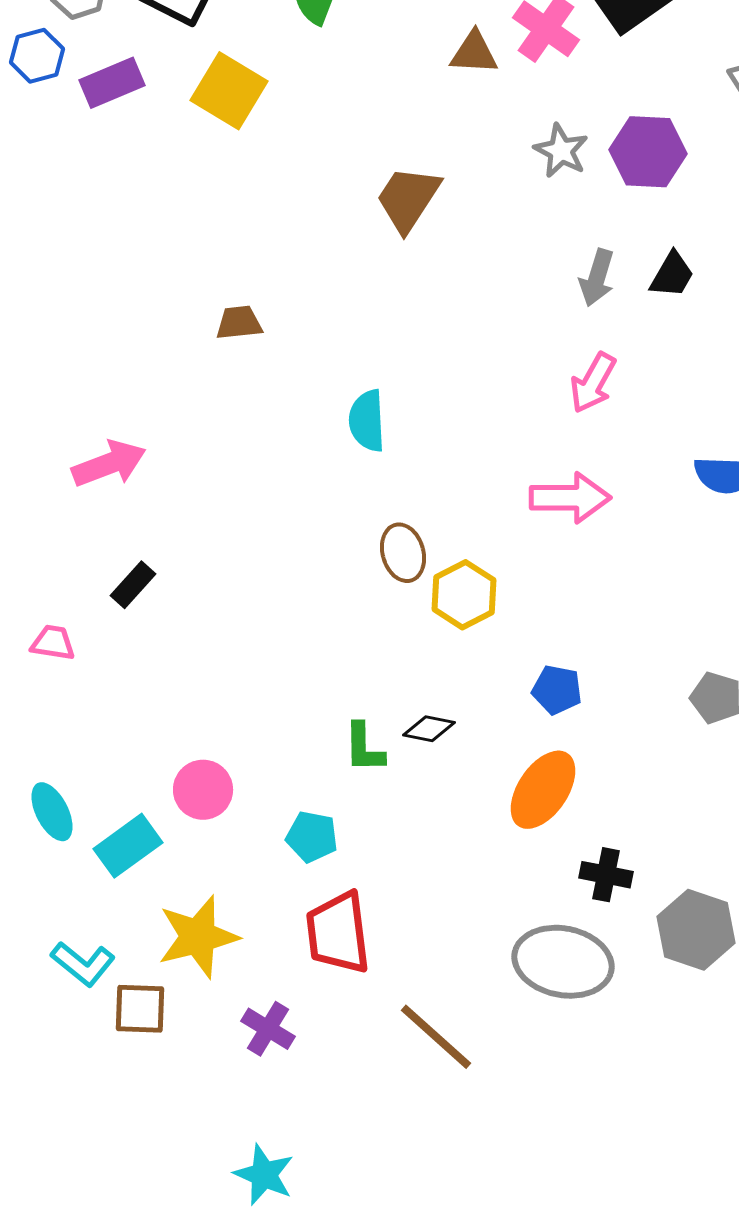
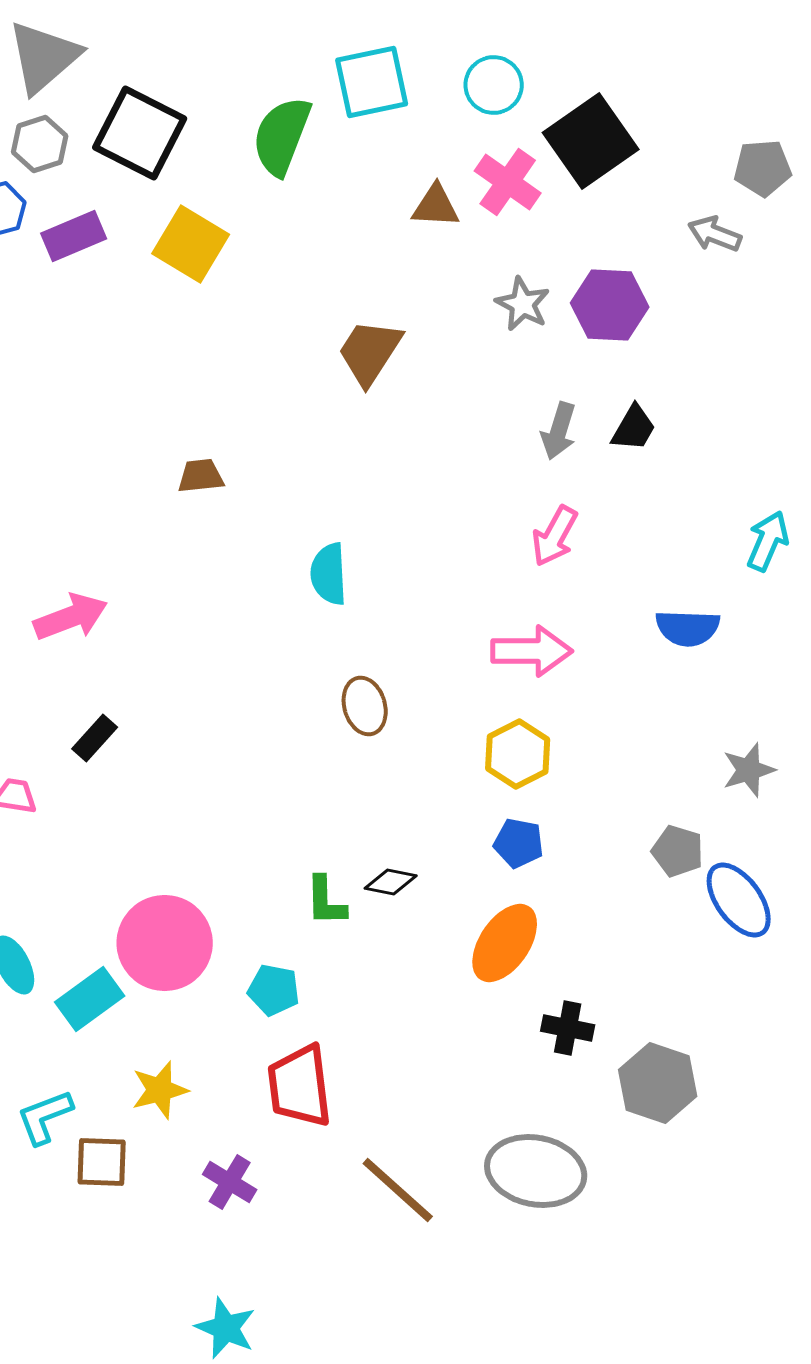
yellow hexagon: (464, 595) -> (518, 754), moved
pink circle: (203, 790) -> (165, 943), size x1.6
yellow star: (198, 937) -> (160, 1090), size x0.7
gray ellipse: (563, 962) -> (536, 1171), moved
cyan L-shape: (83, 964) -> (45, 1117), turned 120

